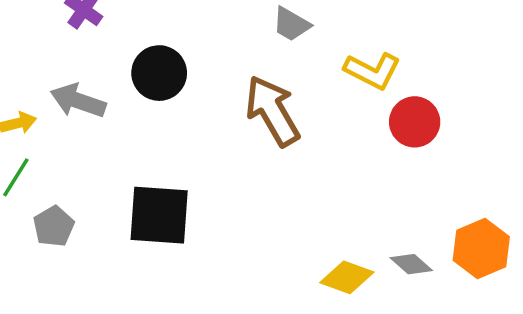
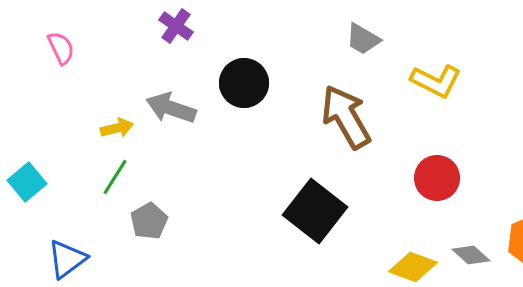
red circle: (415, 122) -> (437, 178), moved
black square: (159, 215) -> (315, 211), moved, turned 34

